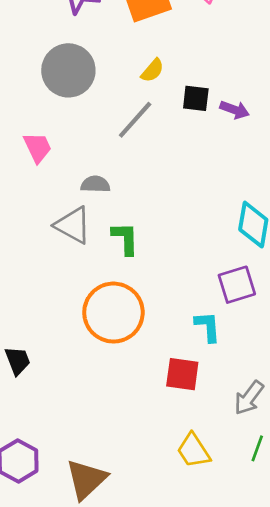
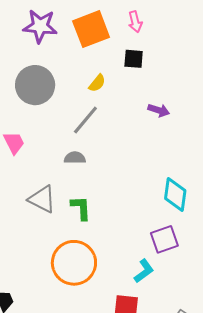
black square: (196, 98) -> (134, 59), moved
gray semicircle: (95, 184) -> (75, 158), moved
cyan L-shape: (208, 327) -> (144, 271), turned 60

